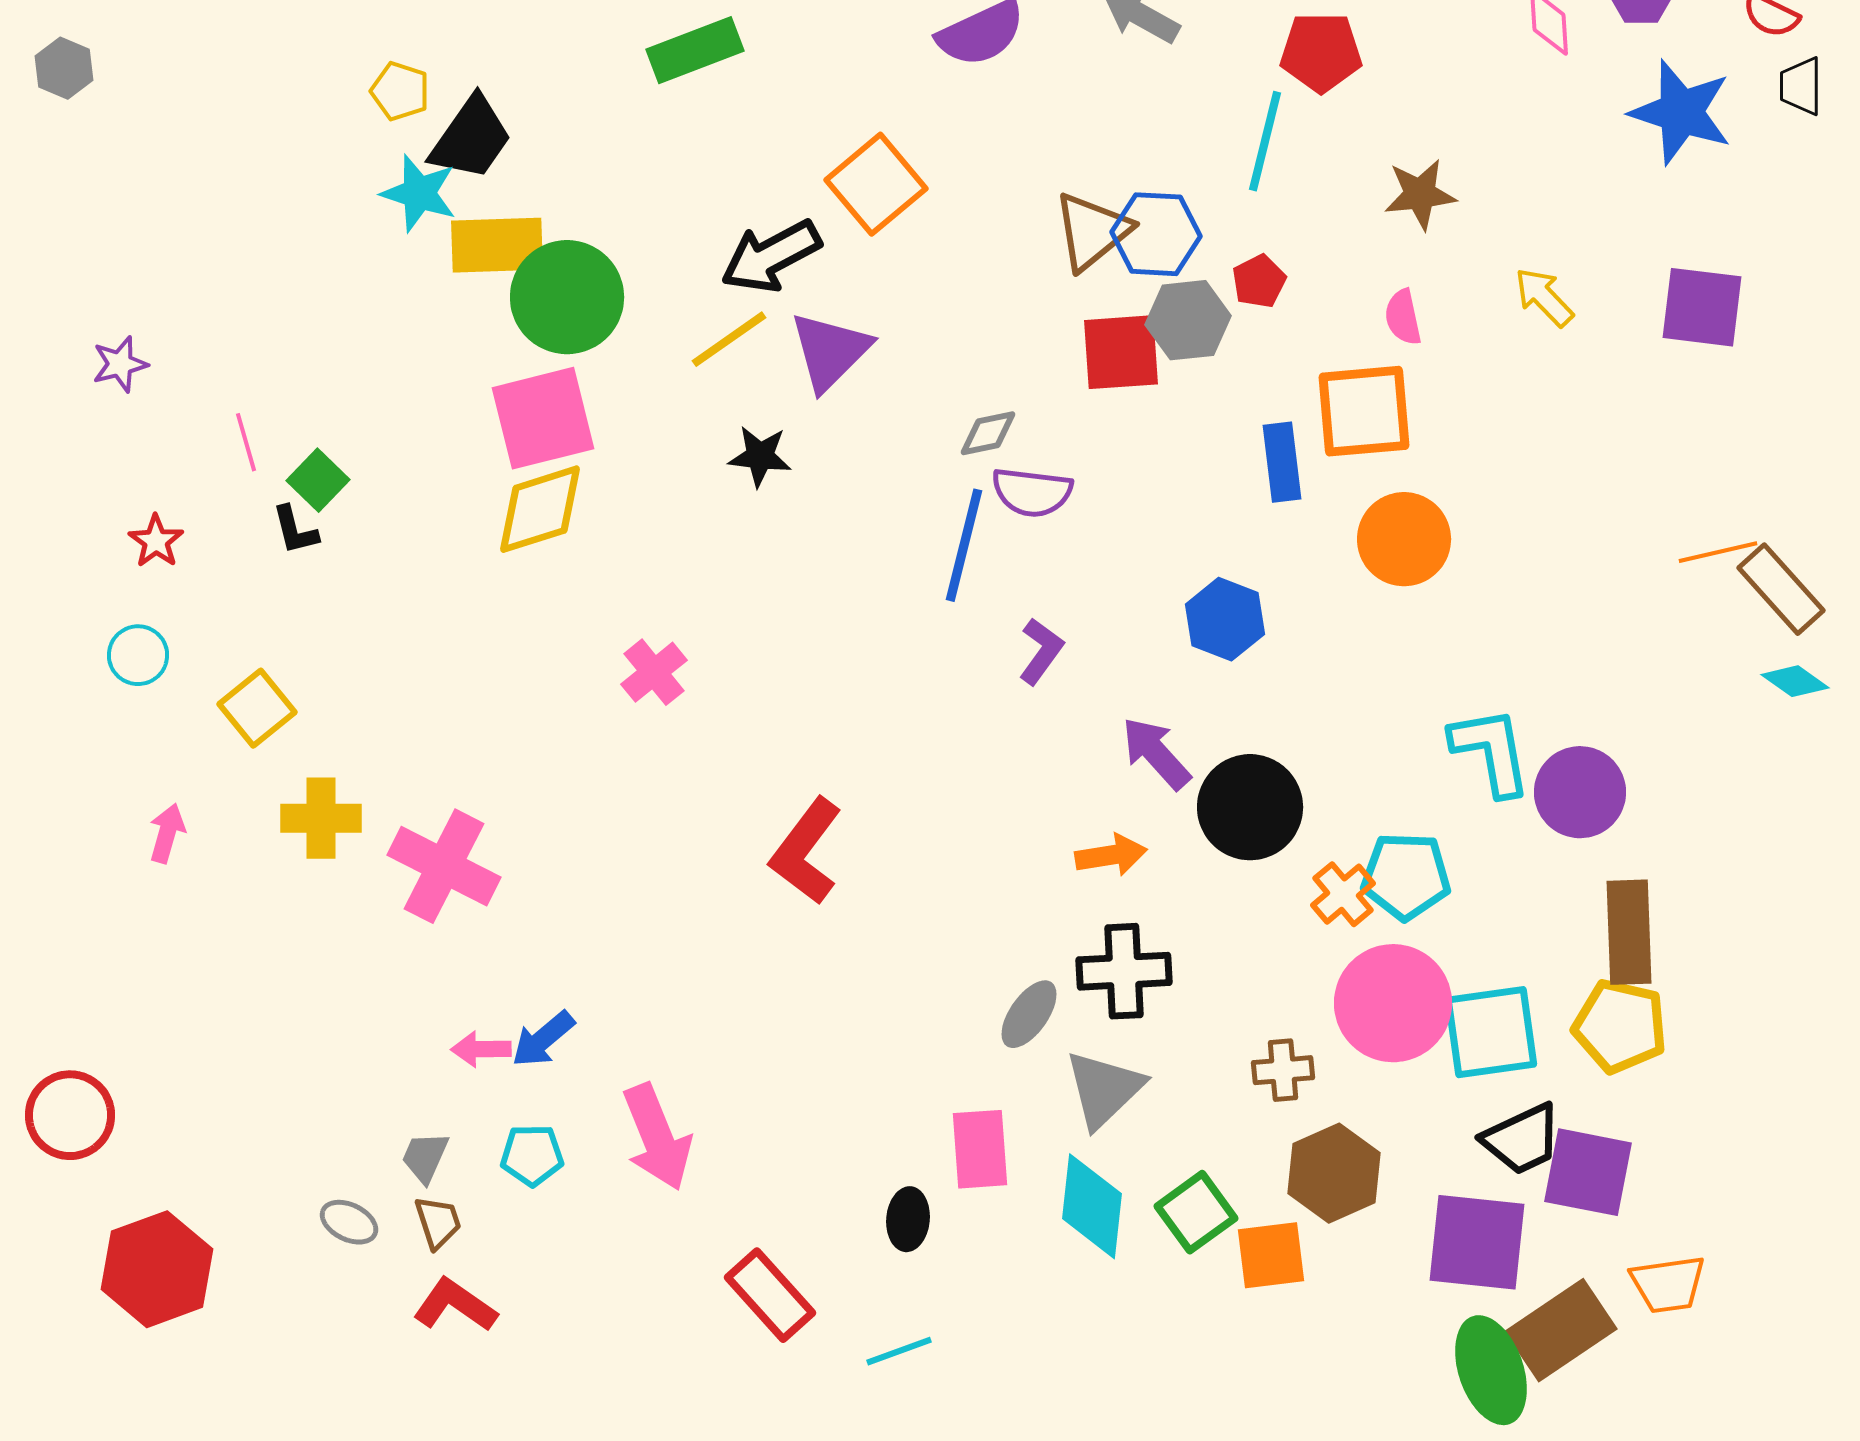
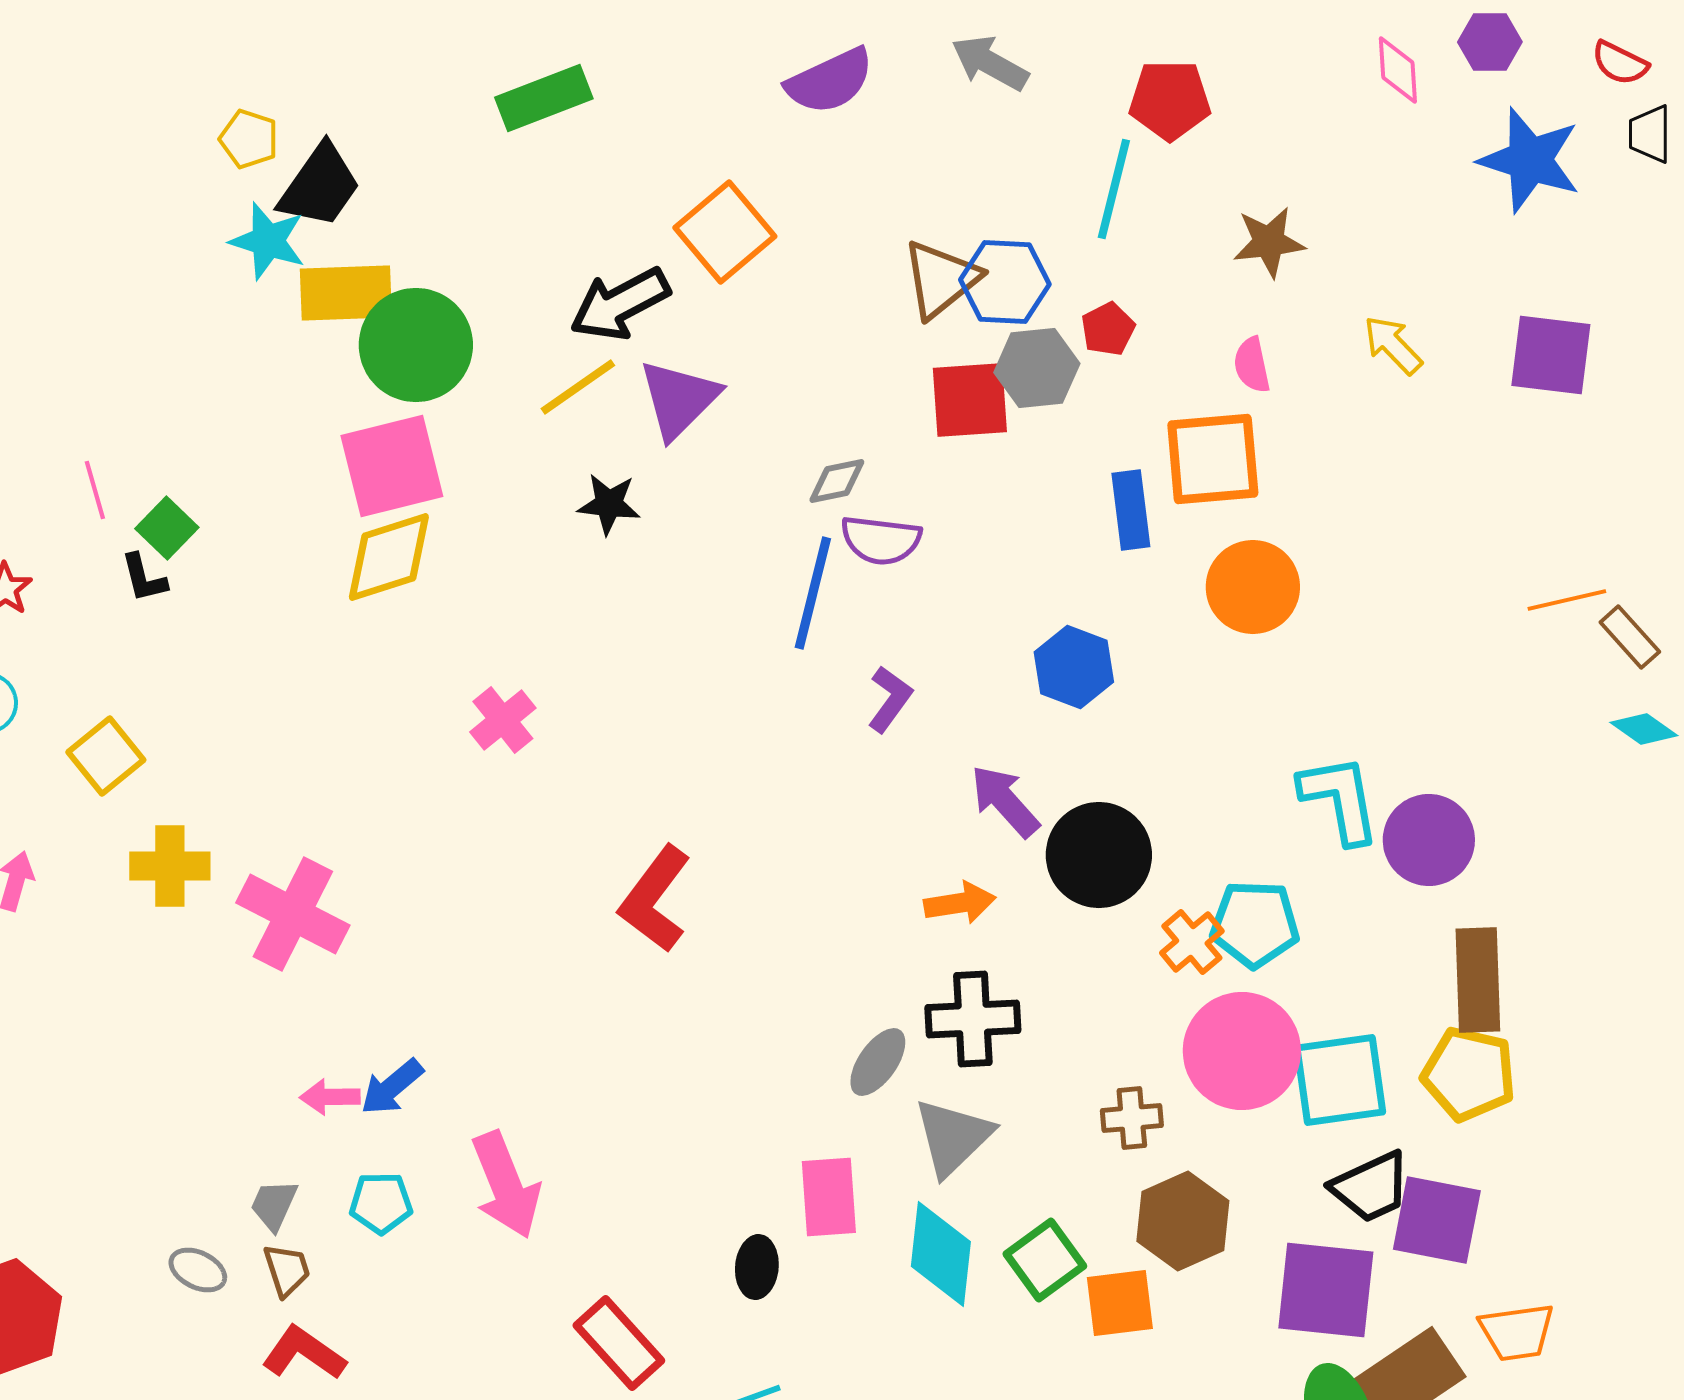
brown rectangle: (1781, 589) -> (1630, 637), size x0.7

